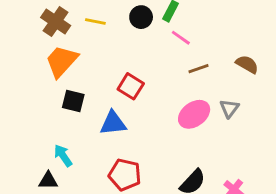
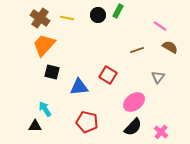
pink line: (181, 38) -> (160, 26), moved
red square: (131, 86) -> (108, 75), moved
pink ellipse: (194, 114) -> (134, 102), moved

